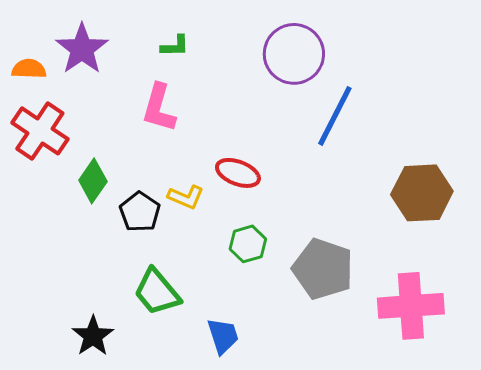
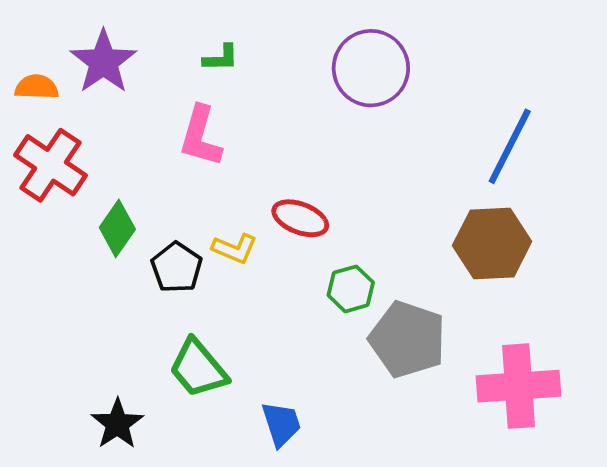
blue line: (335, 116) -> (510, 146), moved
brown hexagon: (422, 193) -> (492, 243), moved
green hexagon: (248, 244) -> (351, 289), moved

